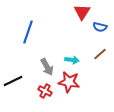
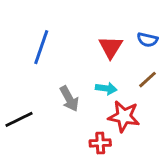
red triangle: (82, 12) -> (111, 47), moved
red star: (69, 82) -> (124, 116), moved
red cross: (45, 91) -> (100, 143), moved, turned -32

